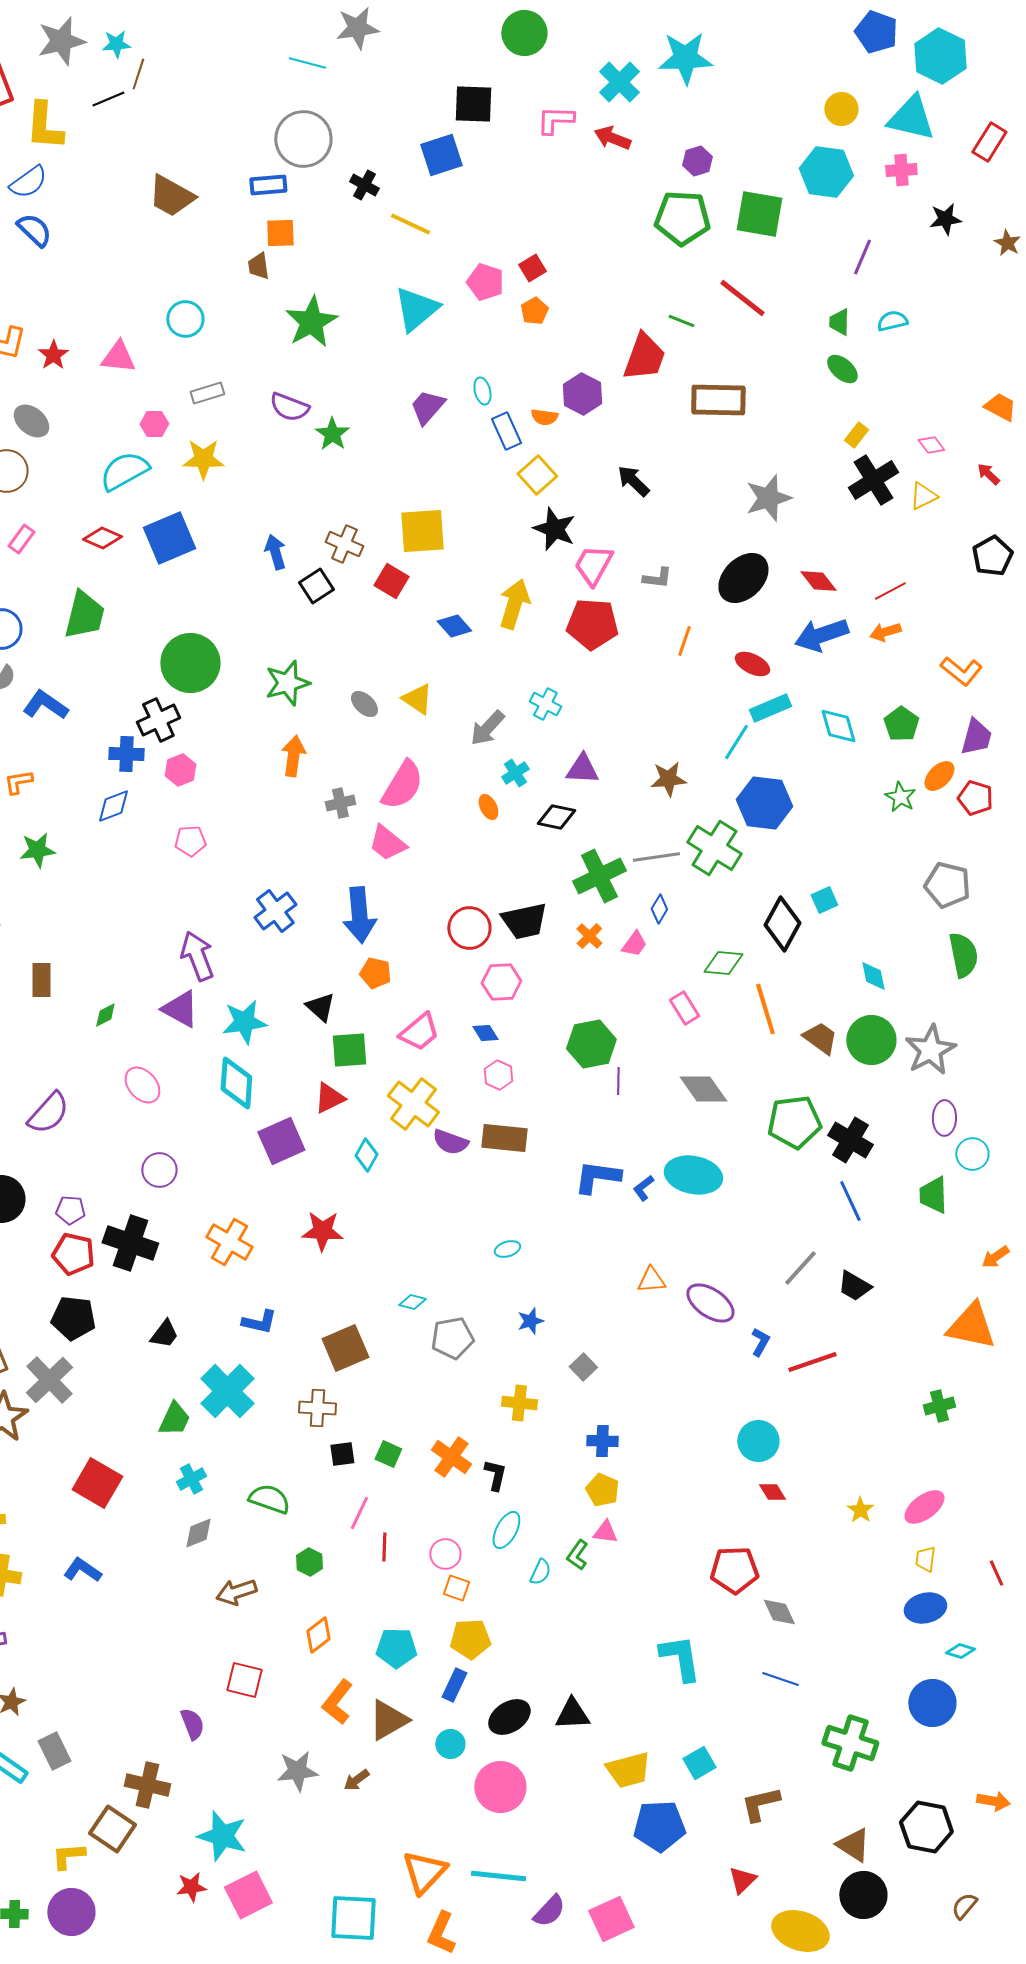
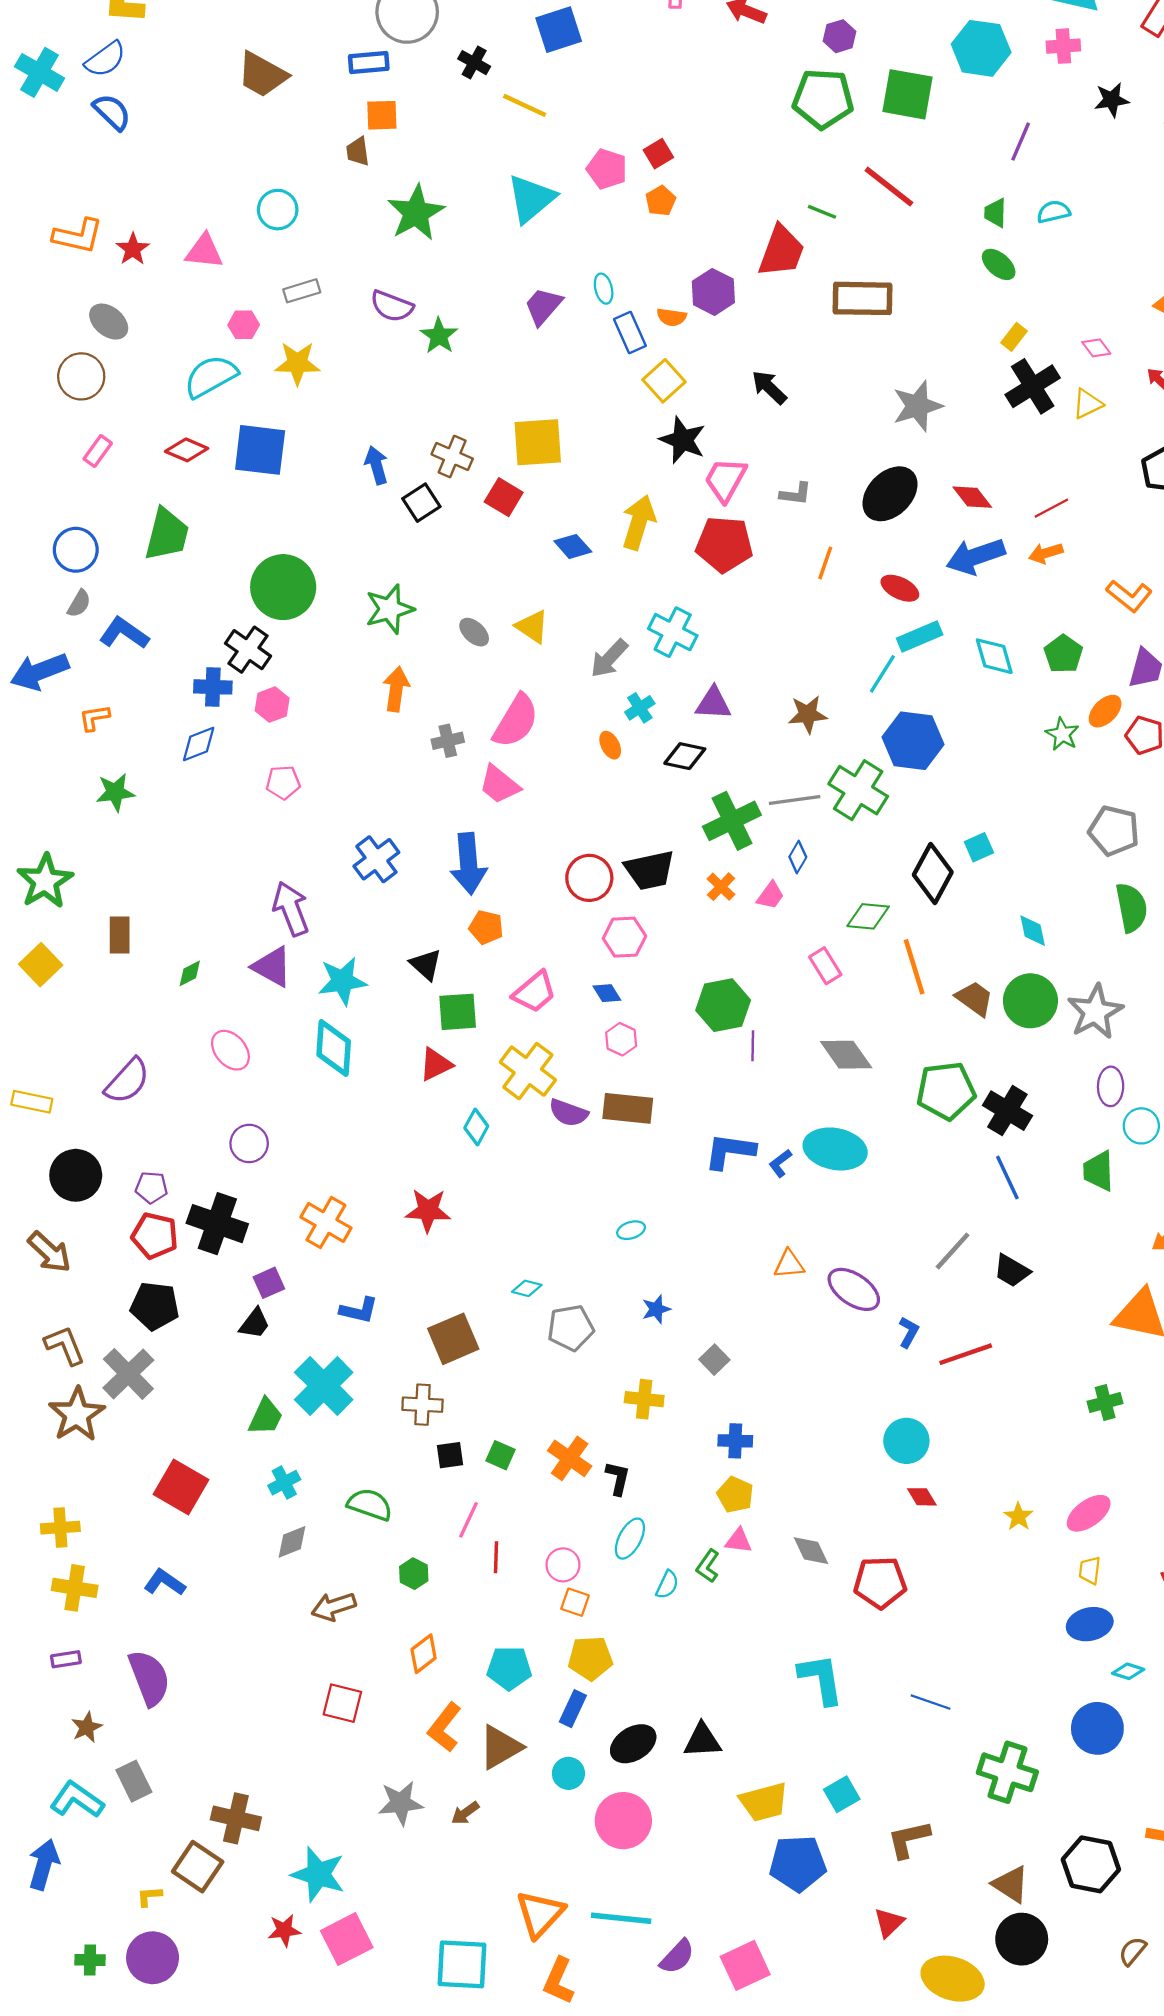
blue square: (169, 538) -> (260, 450), turned 30
cyan cross: (545, 704) -> (673, 632), size x1.4
black cross: (158, 720) -> (248, 650), turned -30
purple square: (281, 1141) -> (269, 1283), moved, size x0.6
gray diamond: (779, 1612) -> (811, 1551), moved
purple semicircle: (192, 1724) -> (149, 1678), moved, size x1.6
yellow L-shape: (68, 1856) -> (149, 1896), size x0.7

